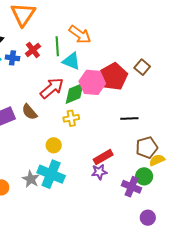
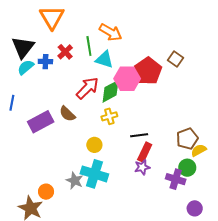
black line: (129, 118) -> (139, 135), moved
red rectangle: (103, 157) -> (145, 152), turned -30

